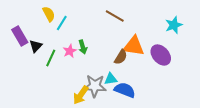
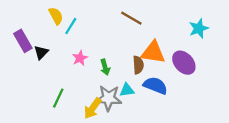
green arrow: (83, 47) -> (105, 67), moved
brown semicircle: (121, 57) -> (138, 65), turned -35
green line: (51, 58) -> (58, 98), moved
blue semicircle: (125, 90) -> (155, 85), moved

